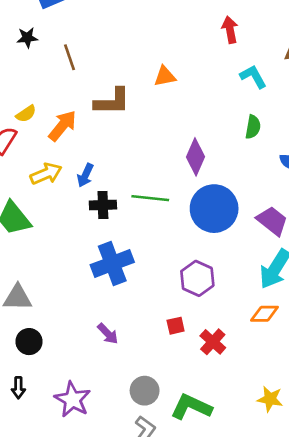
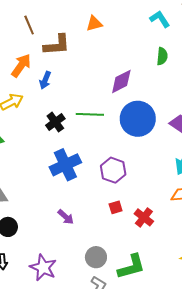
brown line: (69, 57) -> (29, 25), moved
purple diamond: (196, 157) -> (121, 82), turned 44
blue arrow: (85, 175) -> (45, 80), moved
black cross: (103, 205) -> (55, 122), turned -30
purple hexagon: (197, 278) -> (113, 170), moved
green L-shape: (191, 407) -> (131, 267), turned 144

